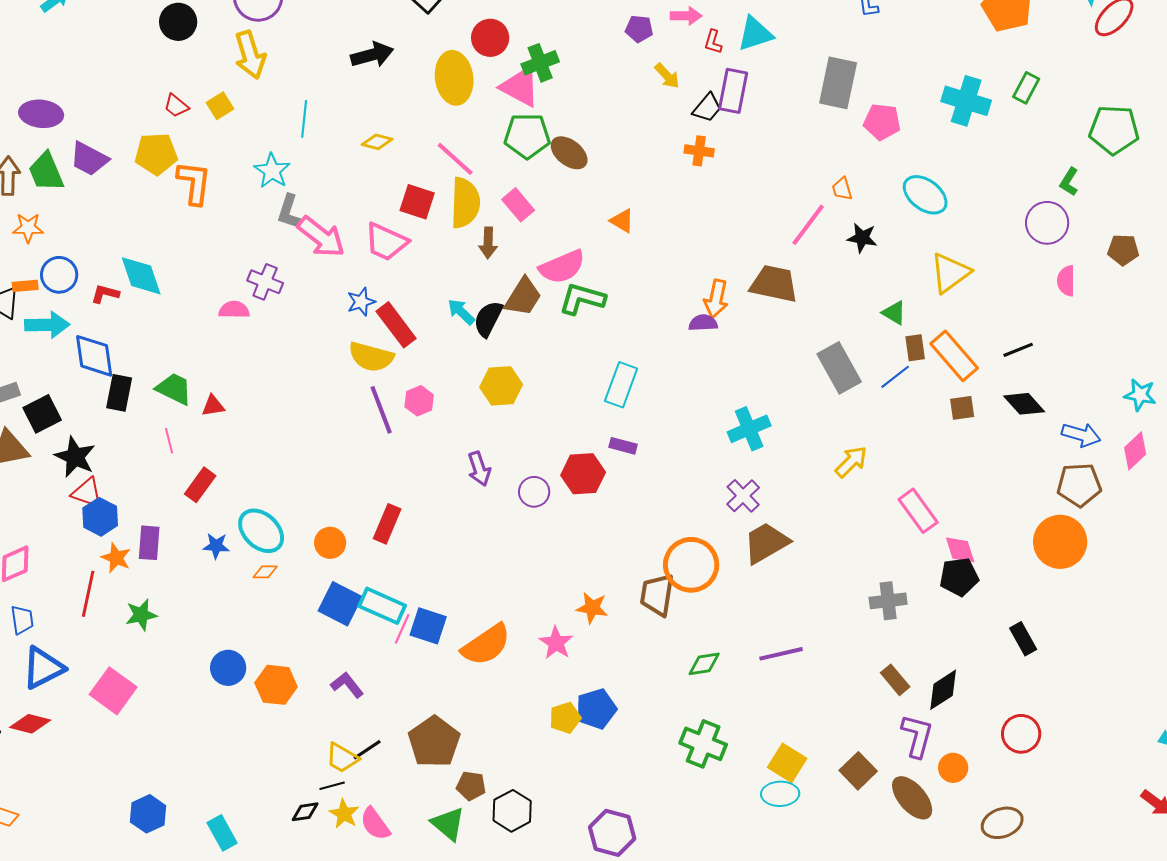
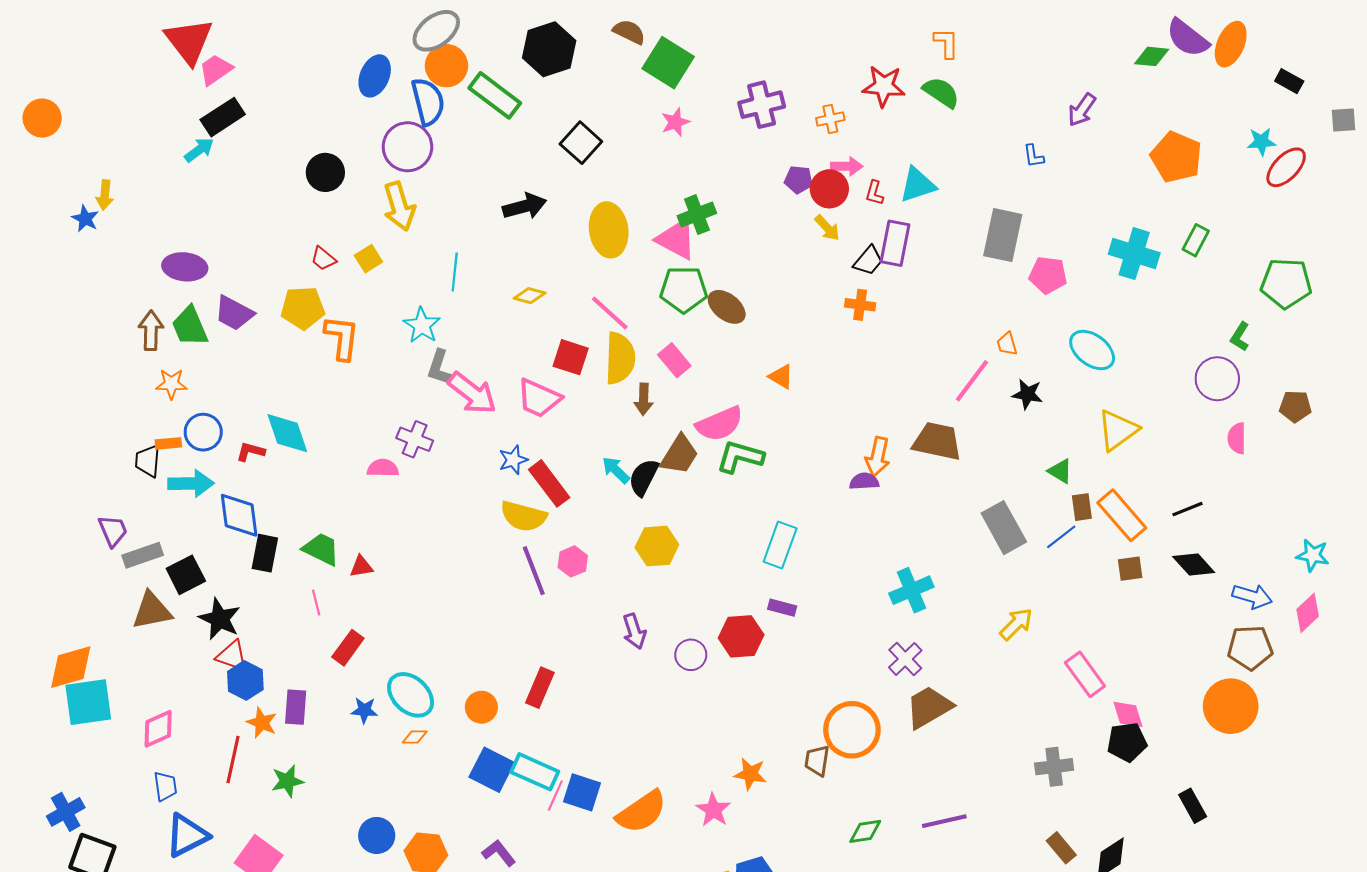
red circle: (490, 38) -> (829, 189), moved
brown trapezoid: (657, 595) -> (817, 761), size x0.7

